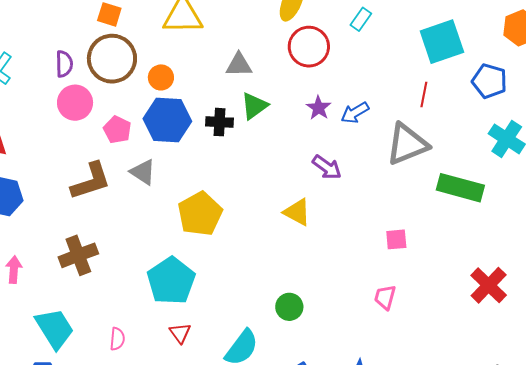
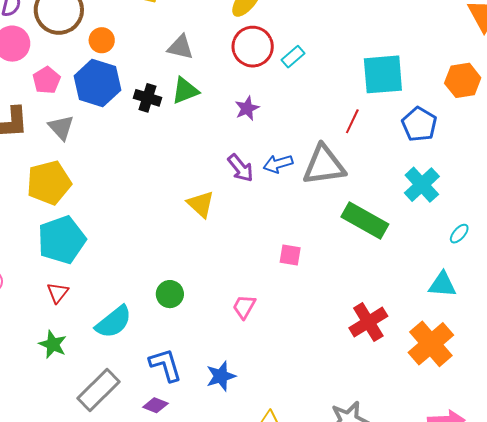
cyan rectangle: (361, 19) -> (293, 57), moved
blue arrow: (355, 113) -> (278, 164), moved
yellow pentagon: (200, 214) -> (49, 183), moved
pink trapezoid: (385, 297) -> (244, 307), moved

